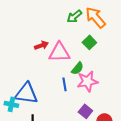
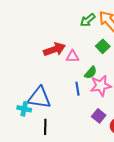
red arrow: (41, 45) -> (54, 49), size x1.5
pink triangle: (59, 52) -> (73, 56), size x0.6

